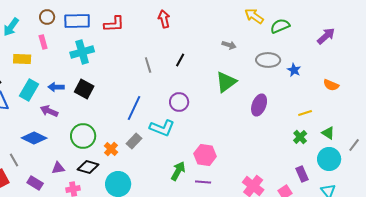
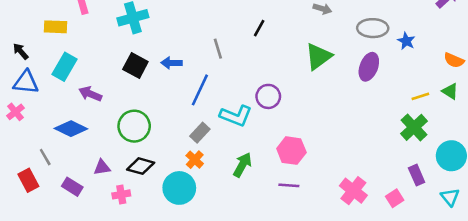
gray line: (148, 65) -> (218, 49), moved
blue arrow: (56, 87) -> (172, 63), moved
purple circle: (179, 102) -> (268, 96), moved
purple ellipse: (259, 105) -> (369, 67), moved
green triangle: (328, 133) -> (450, 91), moved
green cross: (300, 137) -> (414, 127), size x1.5
orange cross: (111, 149) -> (195, 160), moved
green arrow: (178, 171) -> (242, 165), moved

